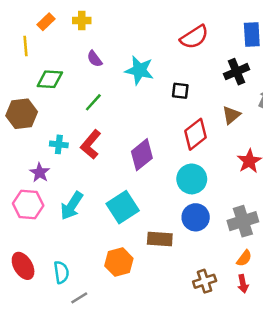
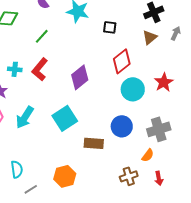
brown triangle: (231, 115) -> (150, 37), moved
cyan circle: (192, 179) -> (133, 89), moved
orange semicircle: (244, 258) -> (148, 155), moved
orange hexagon: (119, 262) -> (65, 176), moved

